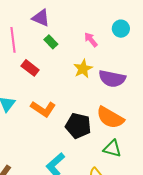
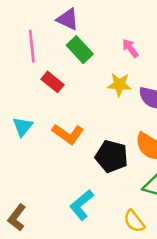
green rectangle: (51, 42) -> (80, 50), size x1.5
yellow star: (83, 69) -> (119, 85), turned 30

